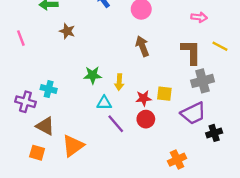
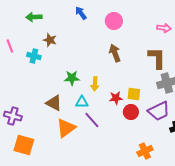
cyan cross: (49, 89) -> (34, 56), moved
purple cross: (25, 102) -> (13, 116), moved
red circle: (146, 119) -> (131, 112), moved
brown triangle: (45, 126) -> (54, 103), moved
orange triangle: (73, 146) -> (66, 128), moved
orange square: (37, 153) -> (24, 145), size x1.5

